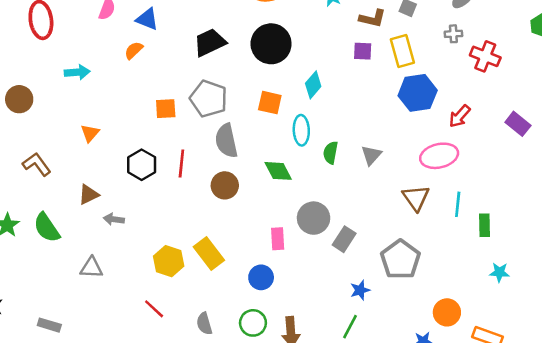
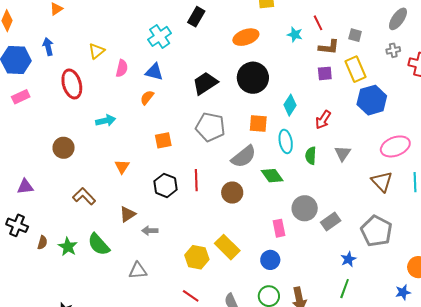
orange square: (166, 109) -> (163, 140), moved
red arrow: (460, 116) -> (323, 120), moved
gray semicircle: (226, 141) -> (244, 157), moved, turned -108
gray rectangle: (344, 239) -> (331, 221), turned 30

